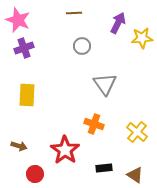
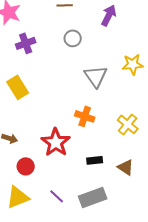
yellow star: (142, 38) -> (133, 64), moved
purple cross: (24, 48) -> (26, 43), moved
yellow rectangle: (27, 95) -> (18, 87), turned -35

